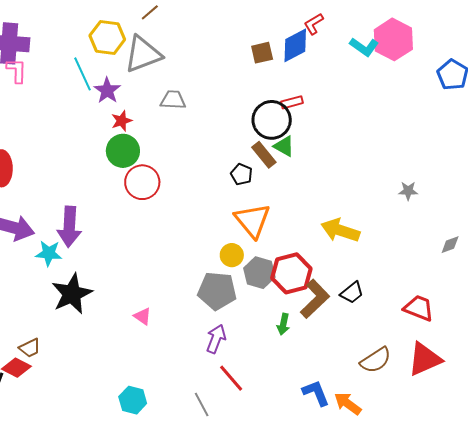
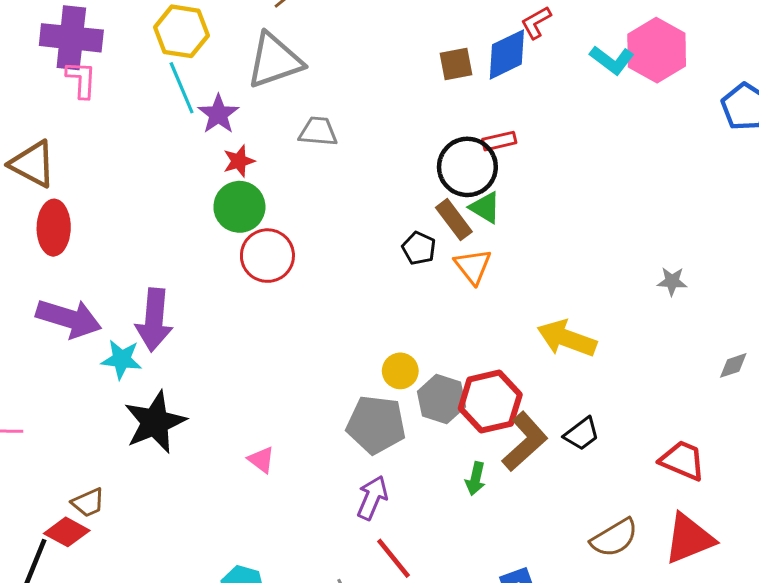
yellow hexagon: (107, 37) -> (181, 31), moved
orange triangle: (252, 221) -> (473, 266), moved, size x0.7

